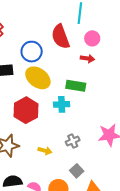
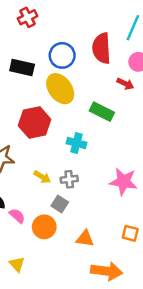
cyan cross: (62, 104) -> (77, 143), moved
gray cross: (73, 141) -> (69, 179), moved
gray square: (77, 171) -> (60, 204), moved, turned -32

